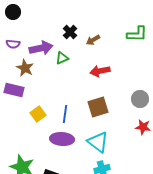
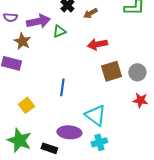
brown square: (98, 107) -> (111, 71), moved
yellow square: (38, 114) -> (26, 105), moved
purple ellipse: (62, 139) -> (69, 132), moved

